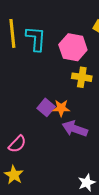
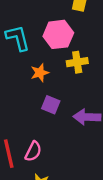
orange star: (61, 108) -> (40, 73), moved

